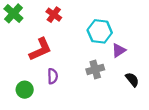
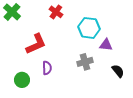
red cross: (54, 15) -> (56, 12), moved
purple triangle: (119, 50) -> (106, 45), turned 40

